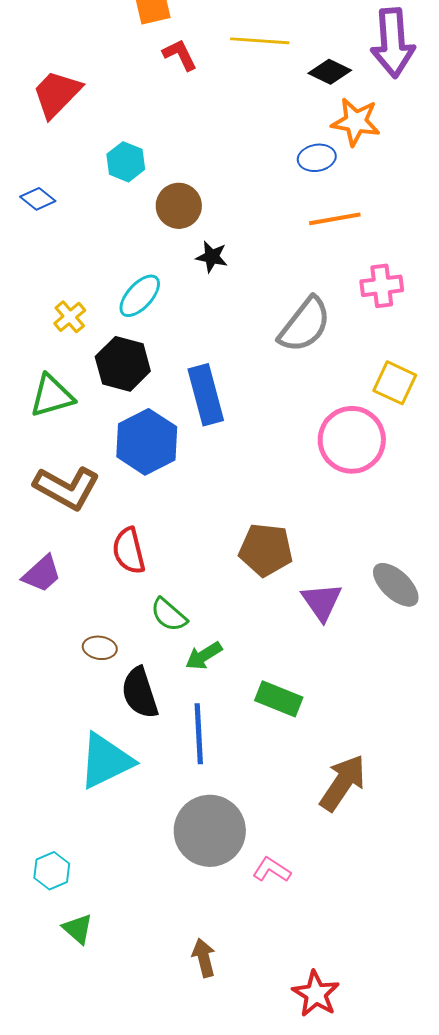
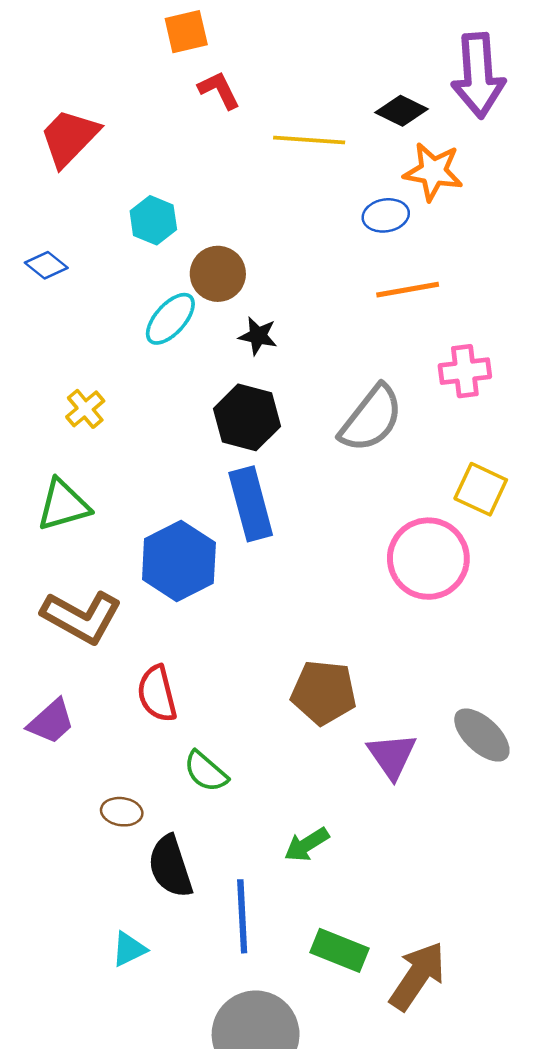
yellow line: (260, 41) -> (309, 140), moved
cyan ellipse: (140, 296) -> (170, 319), moved
black hexagon: (123, 364) -> (247, 417), moved
green arrow: (204, 656) -> (307, 845), moved
green rectangle: (279, 699) -> (340, 950), moved
cyan triangle: (106, 761) -> (129, 949), size x0.5

